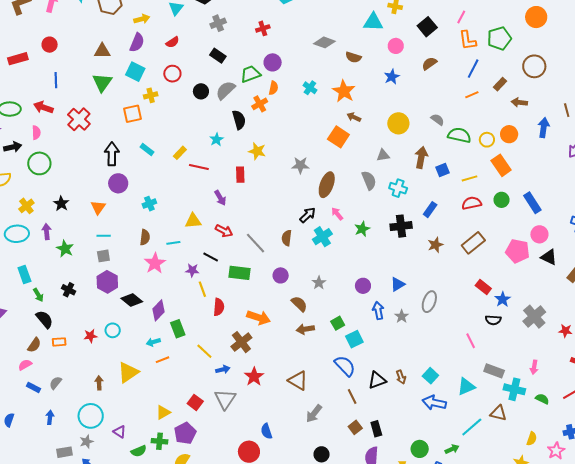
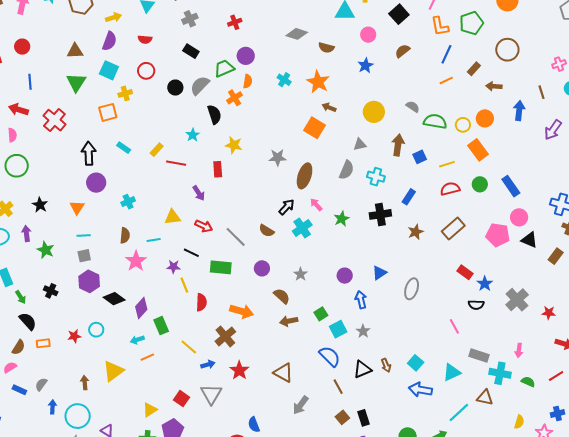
red semicircle: (172, 42) -> (145, 39), turned 40
gray semicircle: (369, 180) -> (347, 170), turned 48
brown semicircle: (287, 238) -> (267, 231), turned -63
gray star: (402, 316) -> (363, 331), moved
blue arrow: (50, 417) -> (52, 407), moved

